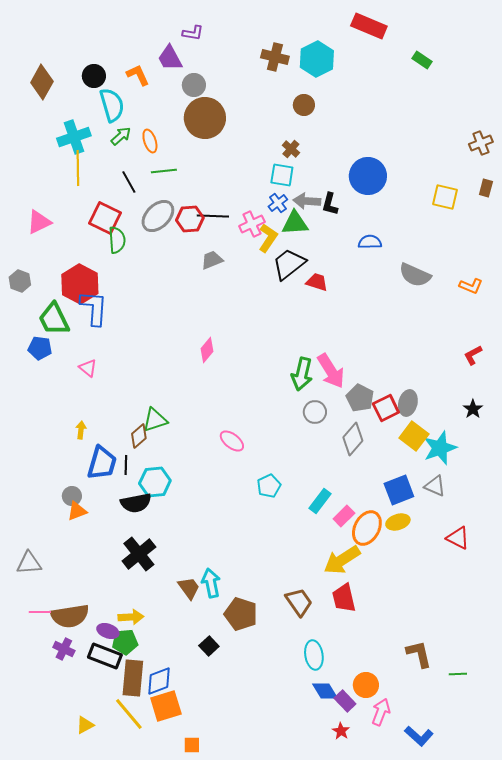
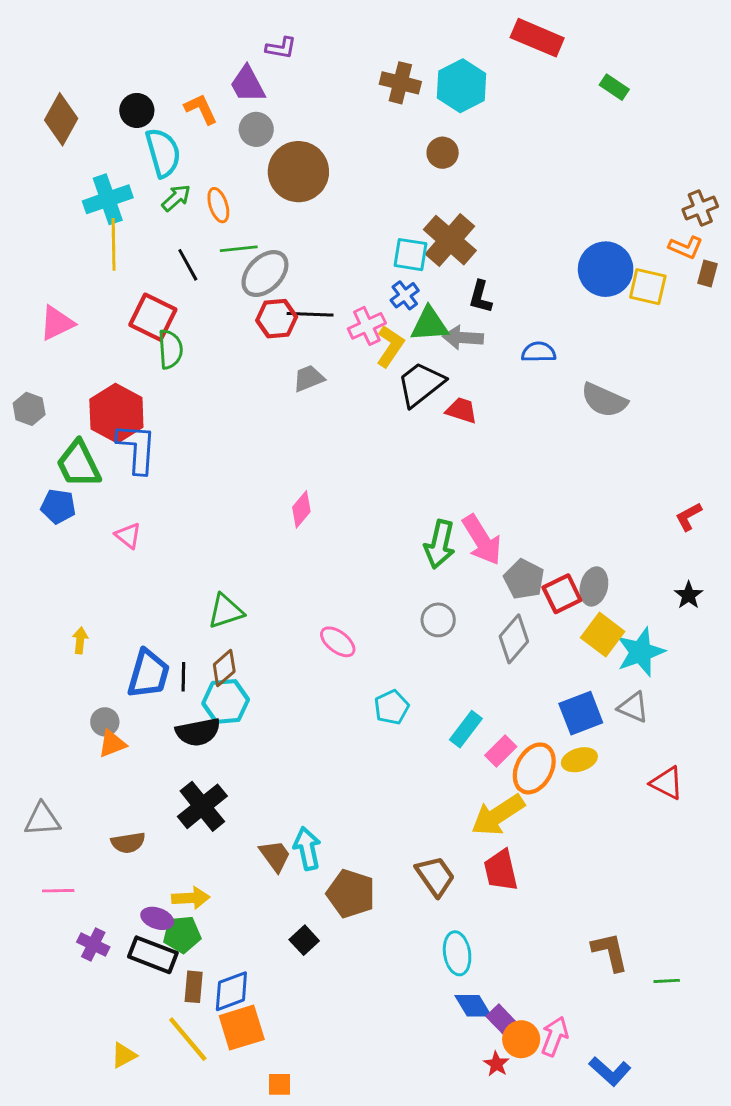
gray circle: (194, 85) -> (256, 129), moved
brown cross: (291, 149) -> (450, 240), moved, size x2.0
blue circle: (368, 176) -> (606, 269), moved
gray arrow: (307, 201) -> (463, 338), moved
gray ellipse: (158, 216) -> (265, 274), moved
orange L-shape: (471, 286) -> (686, 247), moved
gray circle: (315, 412) -> (438, 620), moved
yellow arrow: (81, 430) -> (80, 640), moved
brown diamond: (139, 436) -> (224, 668), moved
brown semicircle: (70, 616) -> (128, 843), moved, size x0.6
brown rectangle: (133, 678) -> (194, 987), size x0.6
orange circle: (366, 685) -> (521, 1039), moved

